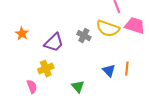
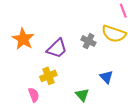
orange star: (22, 34) -> (23, 39), size x1.5
blue triangle: (109, 71) -> (106, 77), moved

